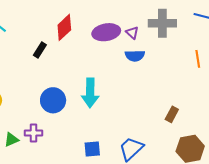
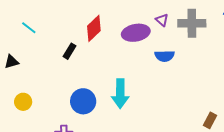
purple triangle: (132, 33) -> (162, 20), moved
brown rectangle: (172, 114) -> (210, 120), moved

